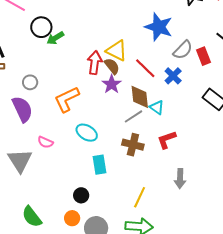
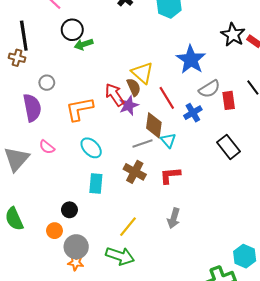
red arrow: (95, 63) -> (115, 95), moved, turned -55

